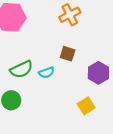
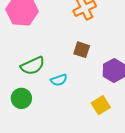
cyan semicircle: (46, 73) -> (59, 80), moved

